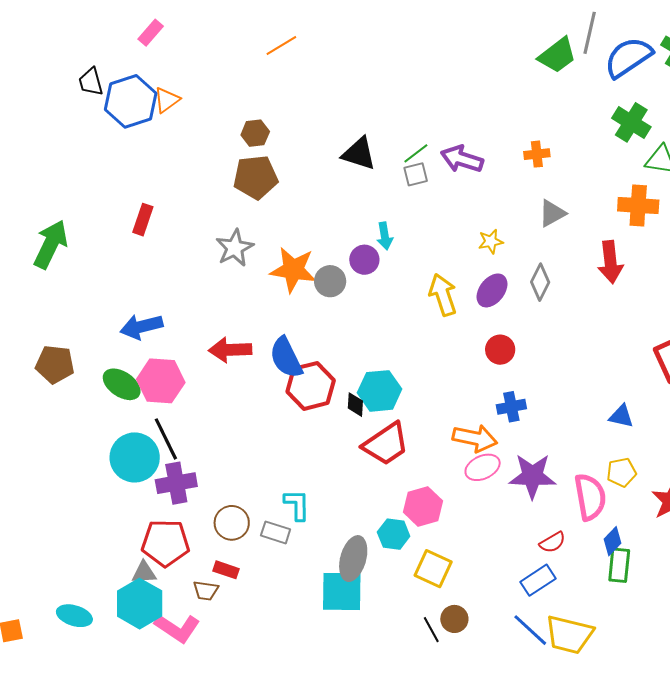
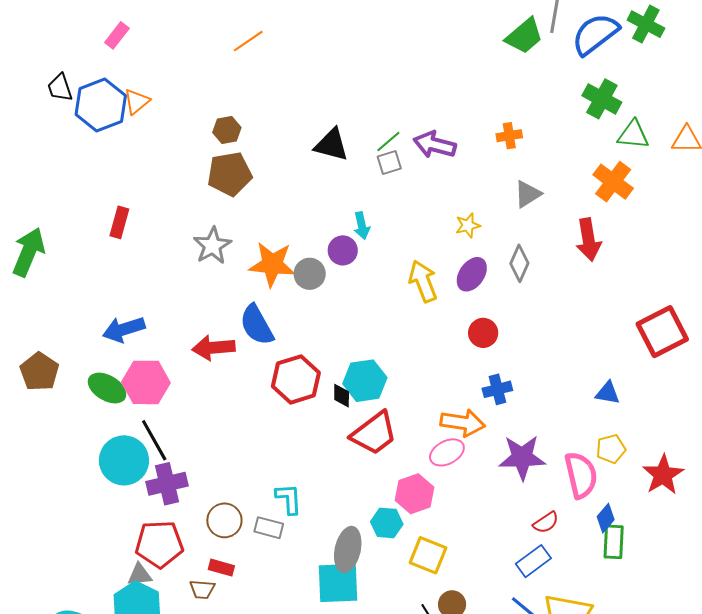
orange cross: (638, 206) -> (613, 182), turned 36
blue semicircle: (286, 358) -> (257, 325), moved
brown pentagon: (55, 364) -> (39, 372), turned 30
pink ellipse: (483, 467) -> (447, 452), moved

